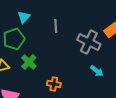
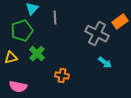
gray line: (56, 26) -> (55, 18), moved

